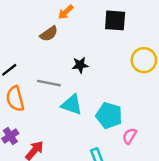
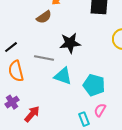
black star: (80, 65) -> (70, 43), size x1.5
pink semicircle: (129, 136) -> (100, 110), moved

